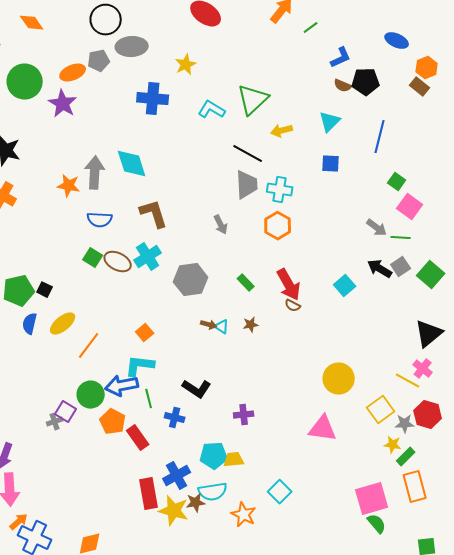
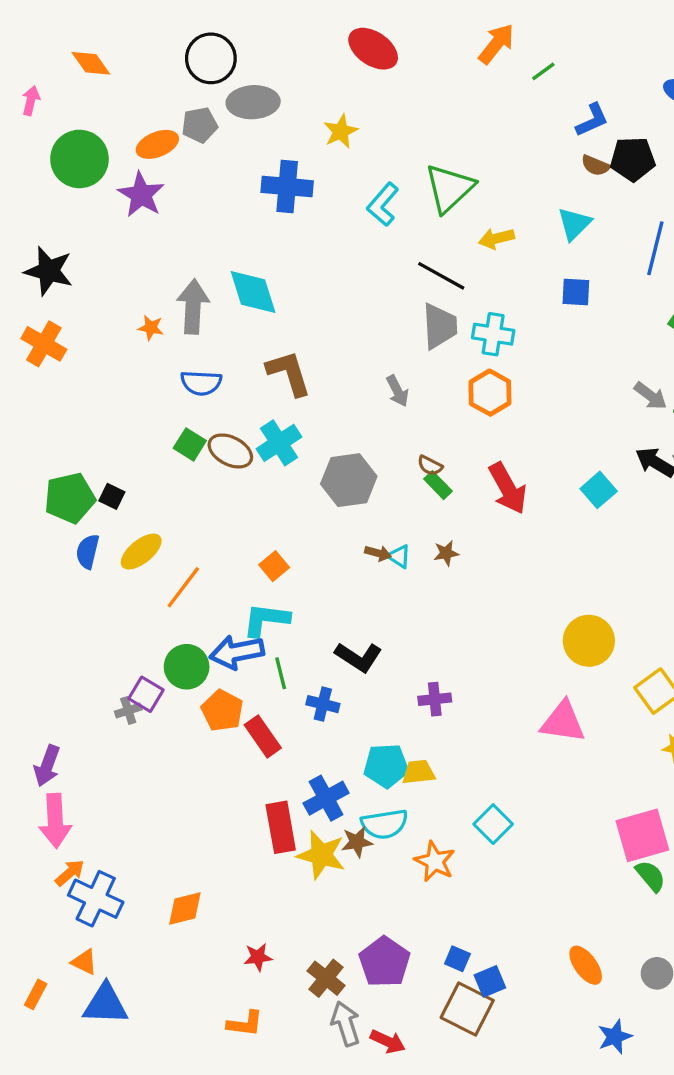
cyan L-shape: (212, 110) -> (383, 204), turned -80
orange star: (69, 186) -> (151, 328), size x0.7
brown semicircle: (293, 306) -> (430, 466), moved

